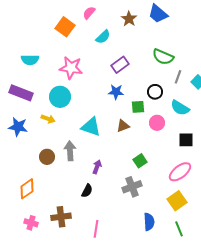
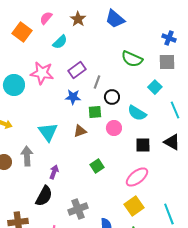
brown star: (129, 19) -> (78, 19), moved
green semicircle: (163, 57) -> (132, 59), moved
pink star: (71, 68) -> (42, 73), moved
gray line: (178, 77) -> (97, 82), moved
cyan circle: (60, 97) -> (14, 85), moved
cyan triangle: (91, 127) -> (48, 132), turned 35
gray cross: (132, 187) -> (78, 209), moved
black semicircle: (87, 191) -> (44, 196), size x1.5

